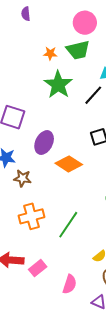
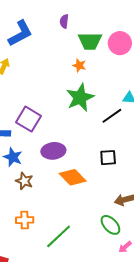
green trapezoid: (78, 50) -> (90, 41), moved
purple ellipse: (44, 143) -> (53, 151), turned 45
orange cross: (31, 216) -> (25, 220), size x0.7

